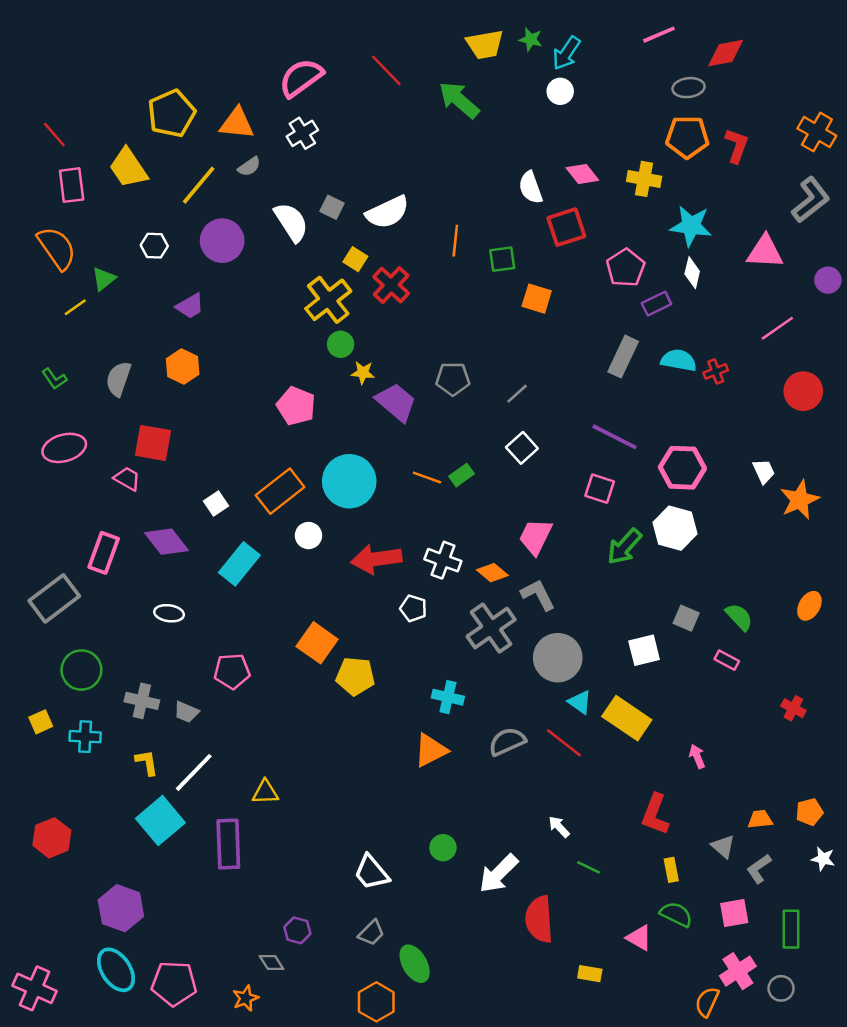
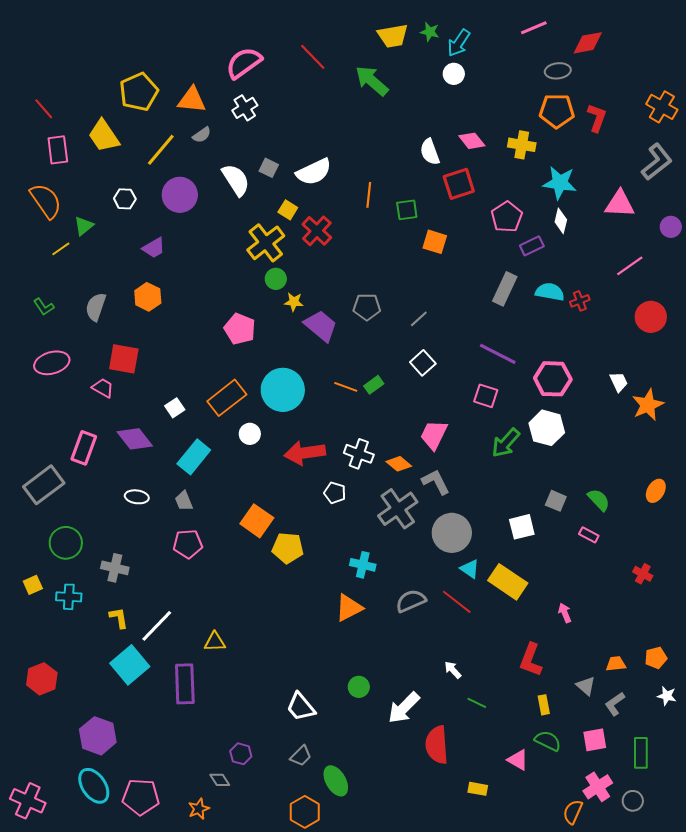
gray trapezoid: (186, 712) -> (184, 501), moved, turned 45

